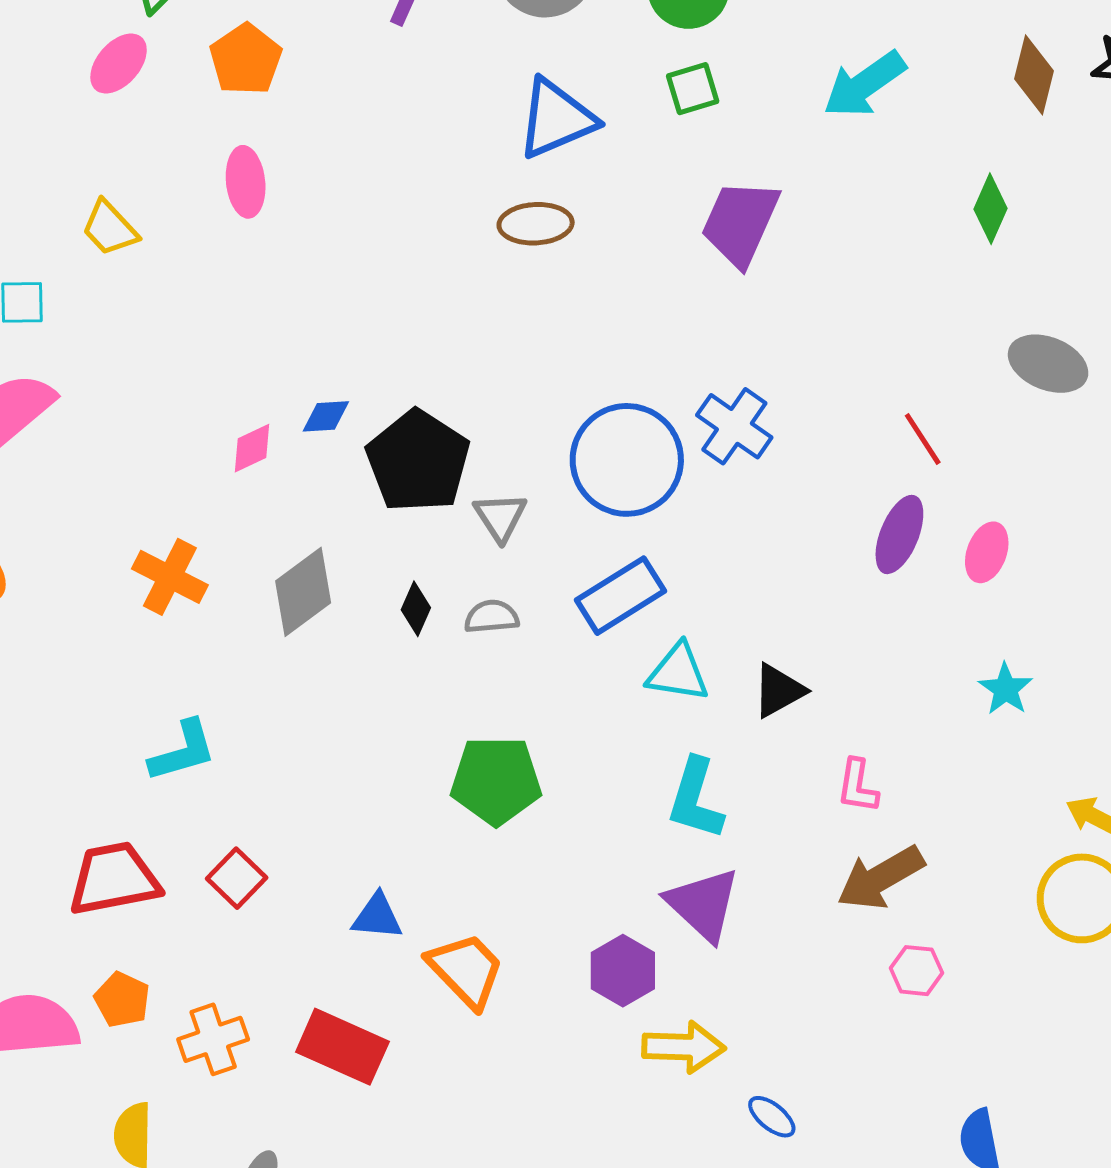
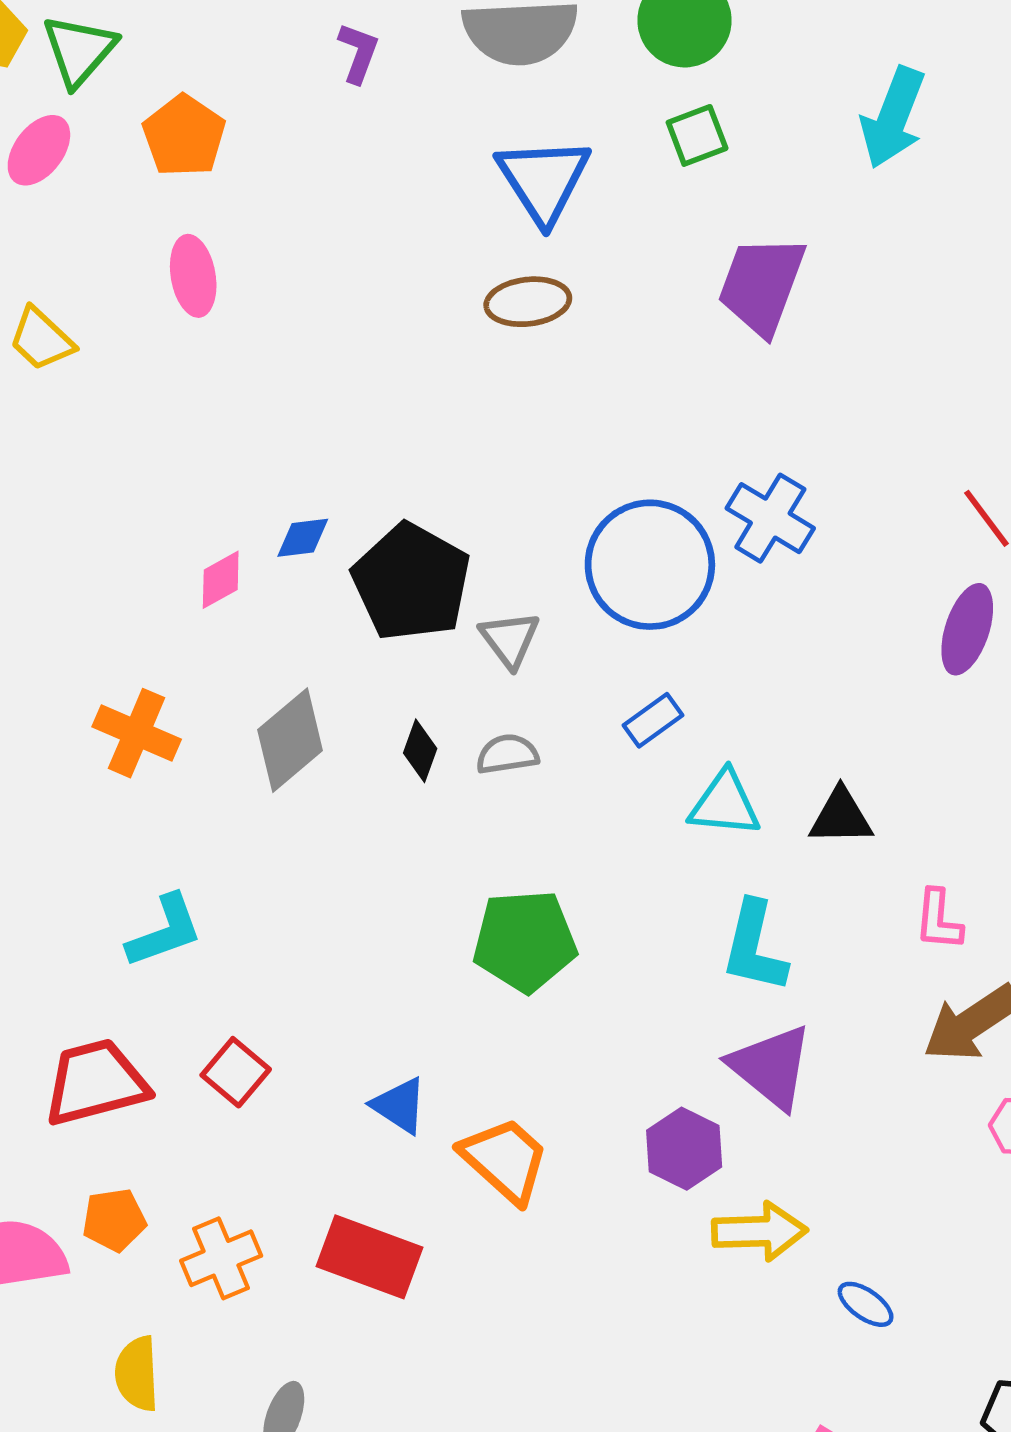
cyan arrow: (864, 84) -> (893, 118), turned -30
blue triangle: (556, 119) -> (543, 180), turned -36
blue rectangle: (620, 596) -> (653, 720), size x0.6
black triangle: (779, 690) -> (841, 817), turned 32
blue triangle: (377, 917) -> (399, 1105), turned 32
orange pentagon: (122, 1000) -> (114, 1220), turned -30

